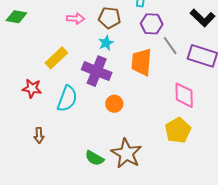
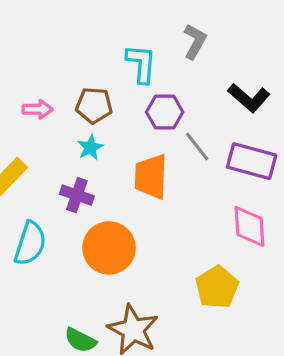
purple cross: (97, 71) -> (77, 195), size x0.7
pink diamond: (184, 95) -> (249, 226), moved
orange circle: (114, 104) -> (109, 248), size x1.8

